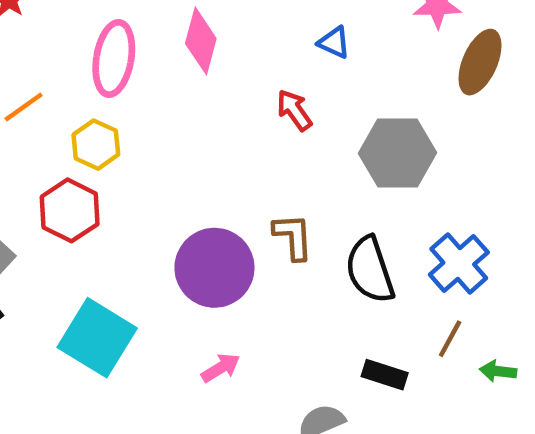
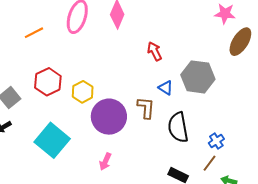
blue triangle: (334, 42) -> (166, 88), moved
yellow hexagon: (96, 145) -> (83, 92), moved
blue cross: (459, 263) -> (216, 141), moved, size x0.6
pink arrow: (221, 368) -> (105, 162), turned 138

